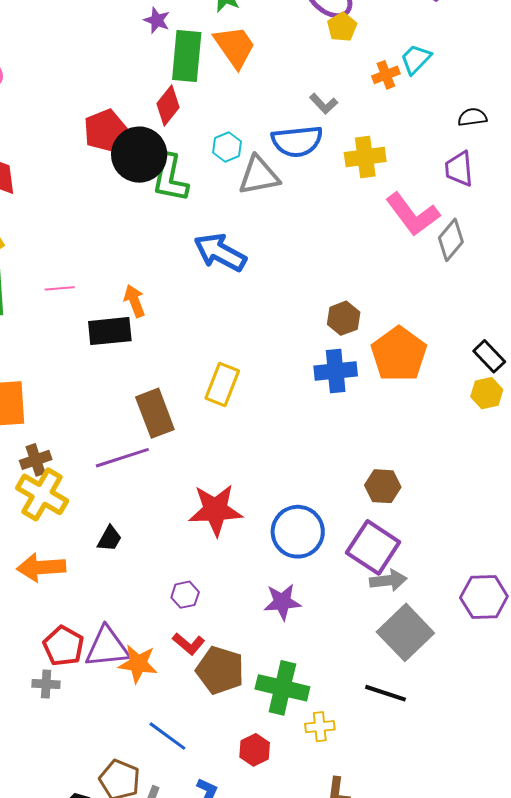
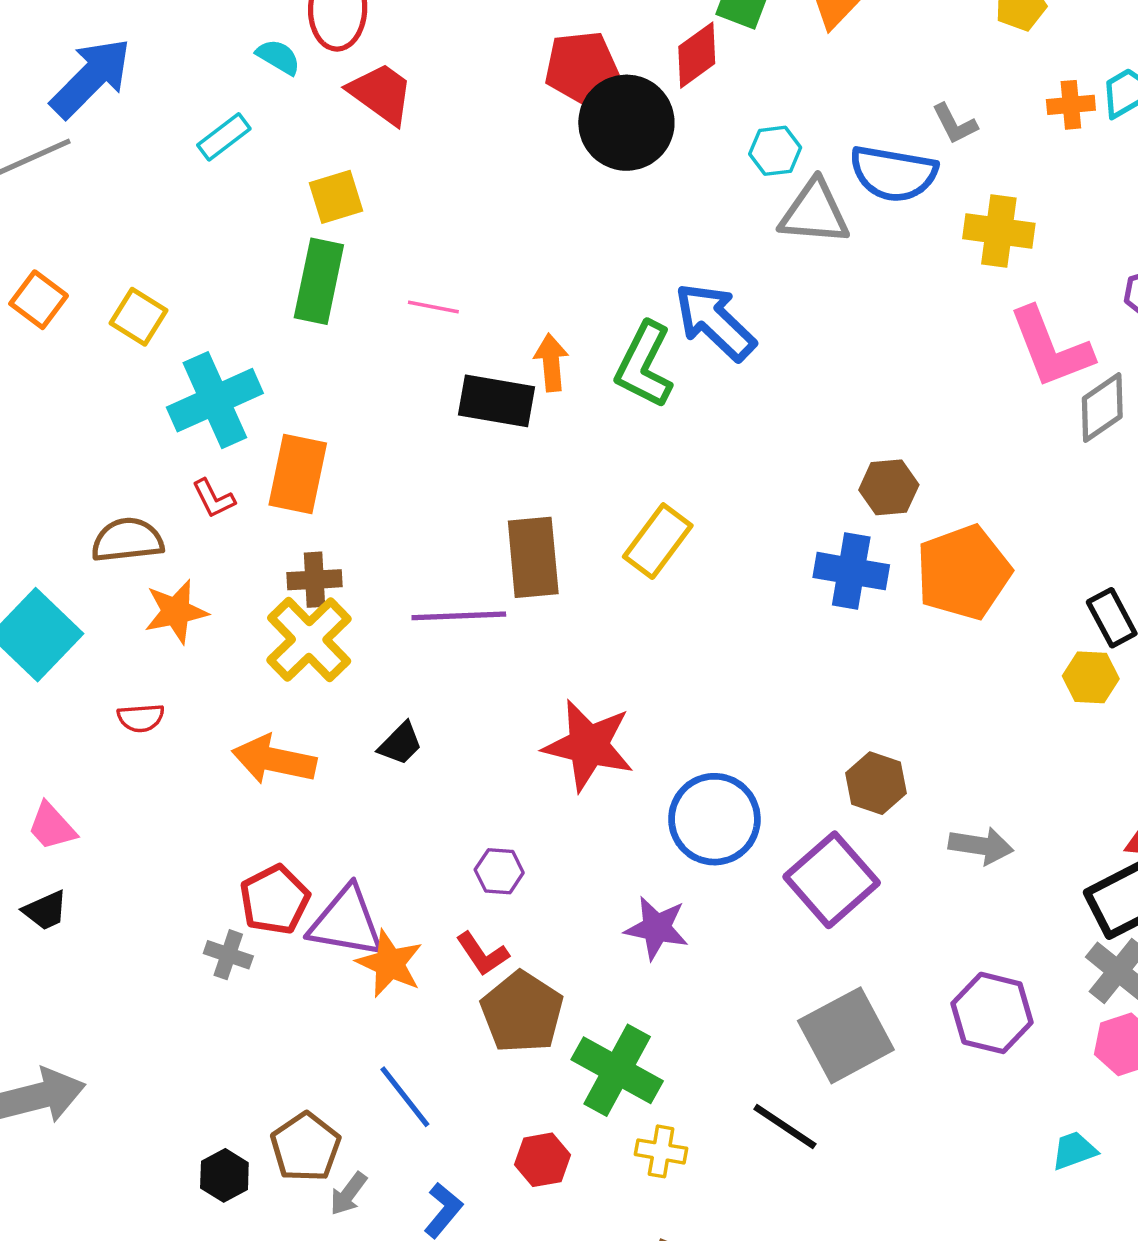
green L-shape: (170, 178) -> (644, 365), moved
gray arrow: (388, 580) -> (981, 846), moved

